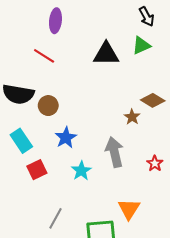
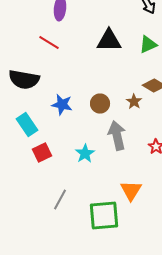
green triangle: (141, 46) -> (148, 44), moved
brown circle: (48, 106) -> (100, 104), moved
blue star: (66, 138) -> (62, 104), moved, turned -30

